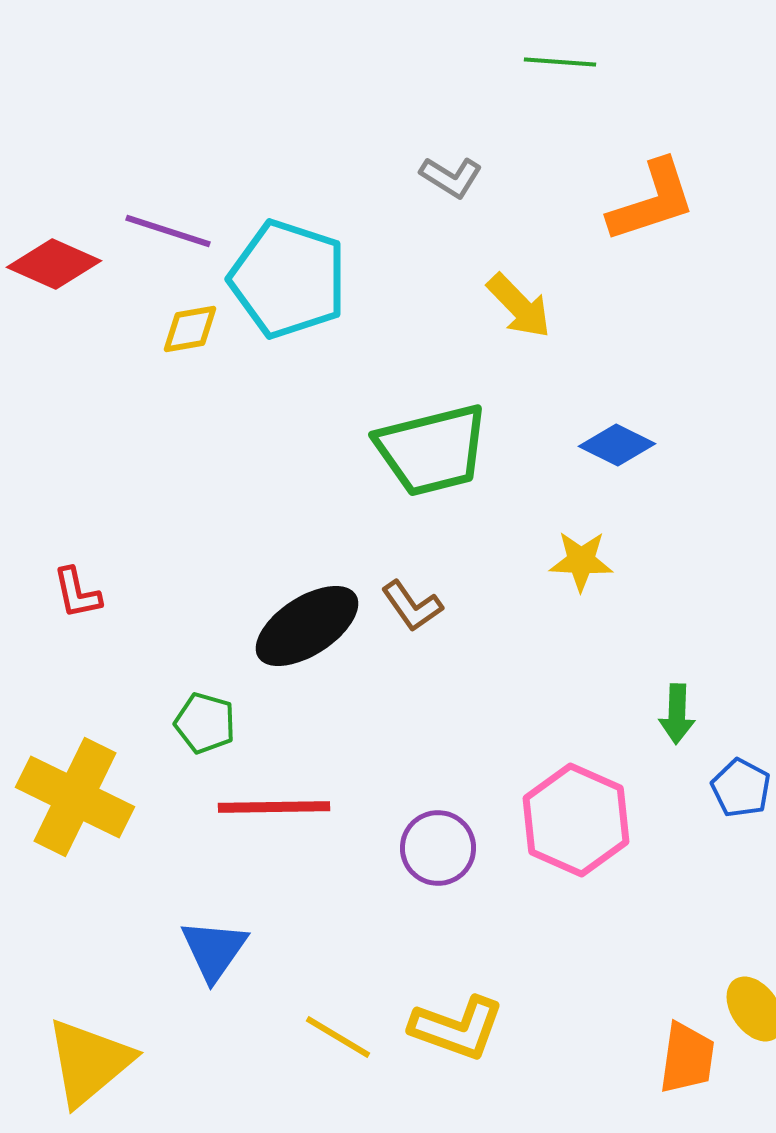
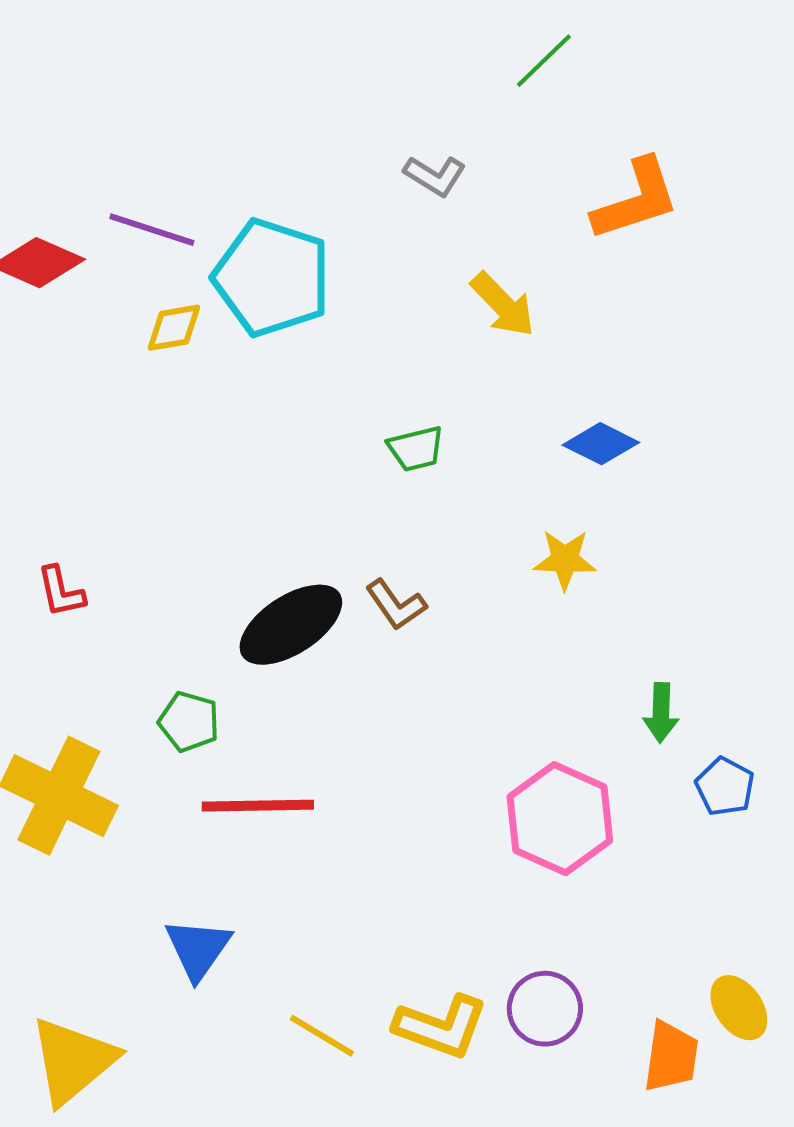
green line: (560, 62) -> (544, 61), turned -48
green trapezoid: (432, 450) -> (416, 449), size x0.5
purple circle: (438, 848) -> (545, 1009), moved

